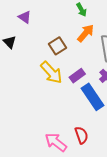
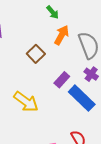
yellow arrow: (51, 73) -> (26, 102), moved

